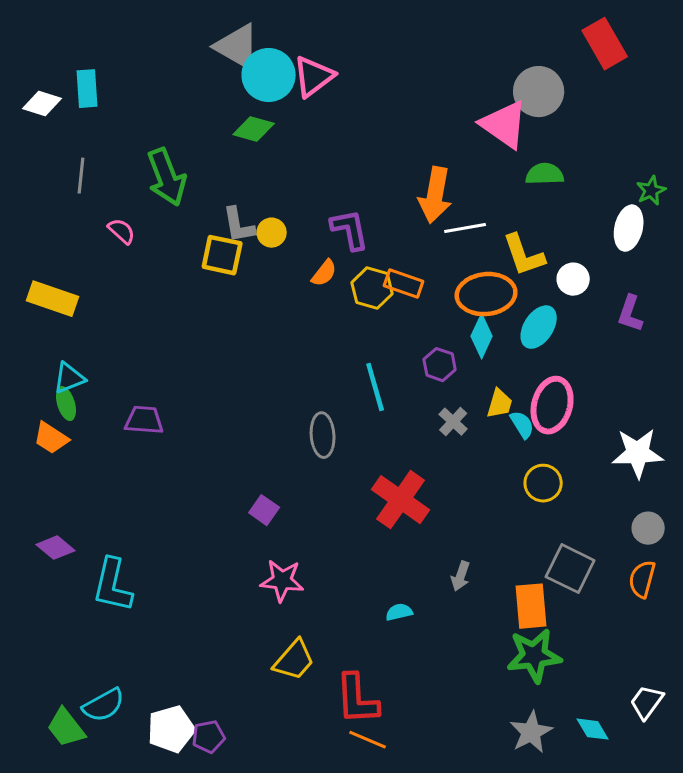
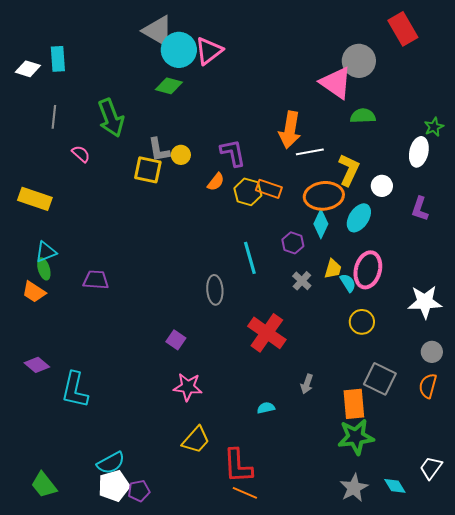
yellow L-shape: (524, 255) -> (349, 170), turned -136
cyan semicircle: (104, 705) -> (111, 463), moved

